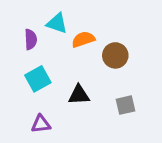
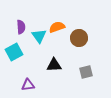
cyan triangle: (57, 23) -> (39, 36), moved, turned 35
cyan square: (38, 79) -> (14, 52), moved

